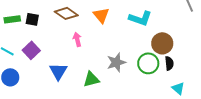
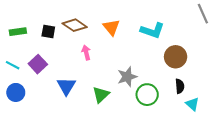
black square: (32, 19) -> (48, 32), moved
green circle: (148, 63) -> (147, 95), moved
black semicircle: (169, 63) -> (180, 86), moved
green triangle: (91, 79) -> (101, 95), turned -30

